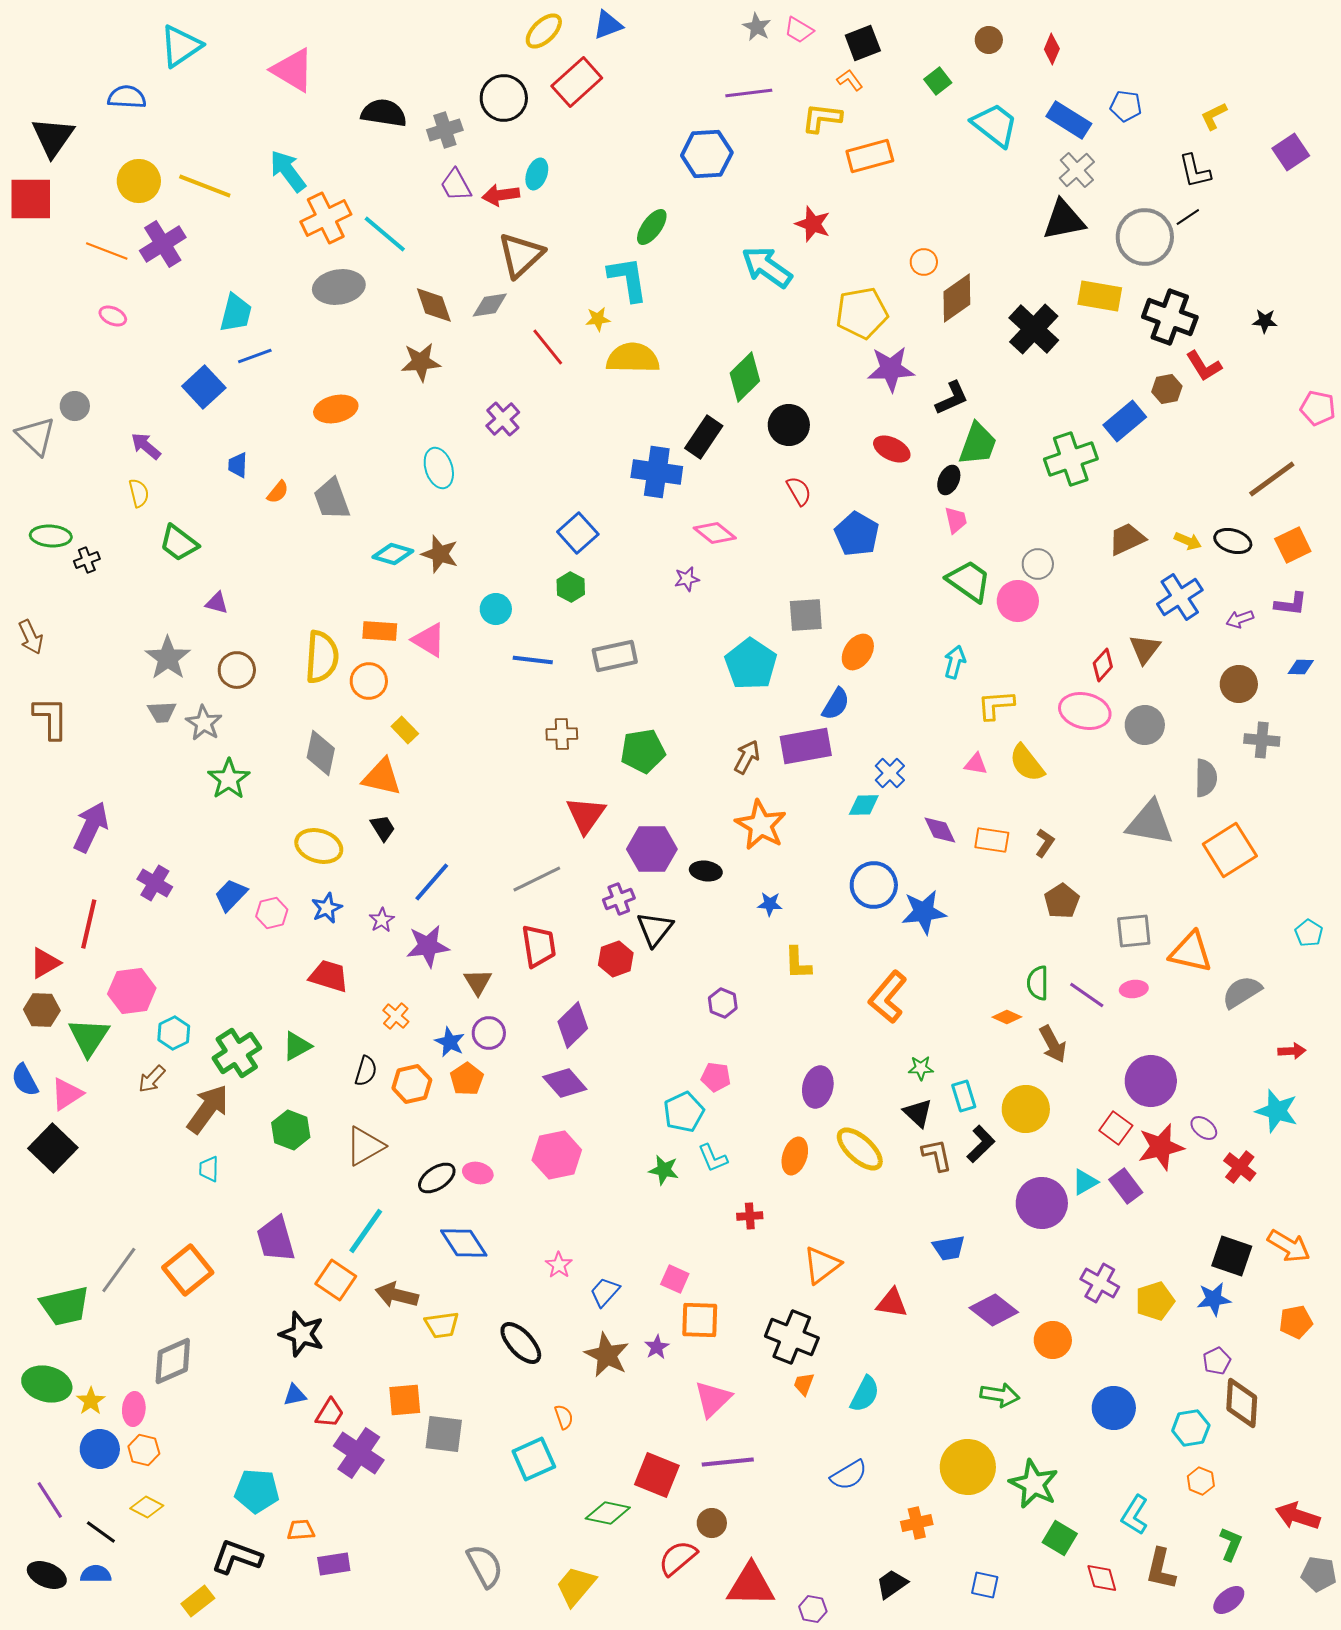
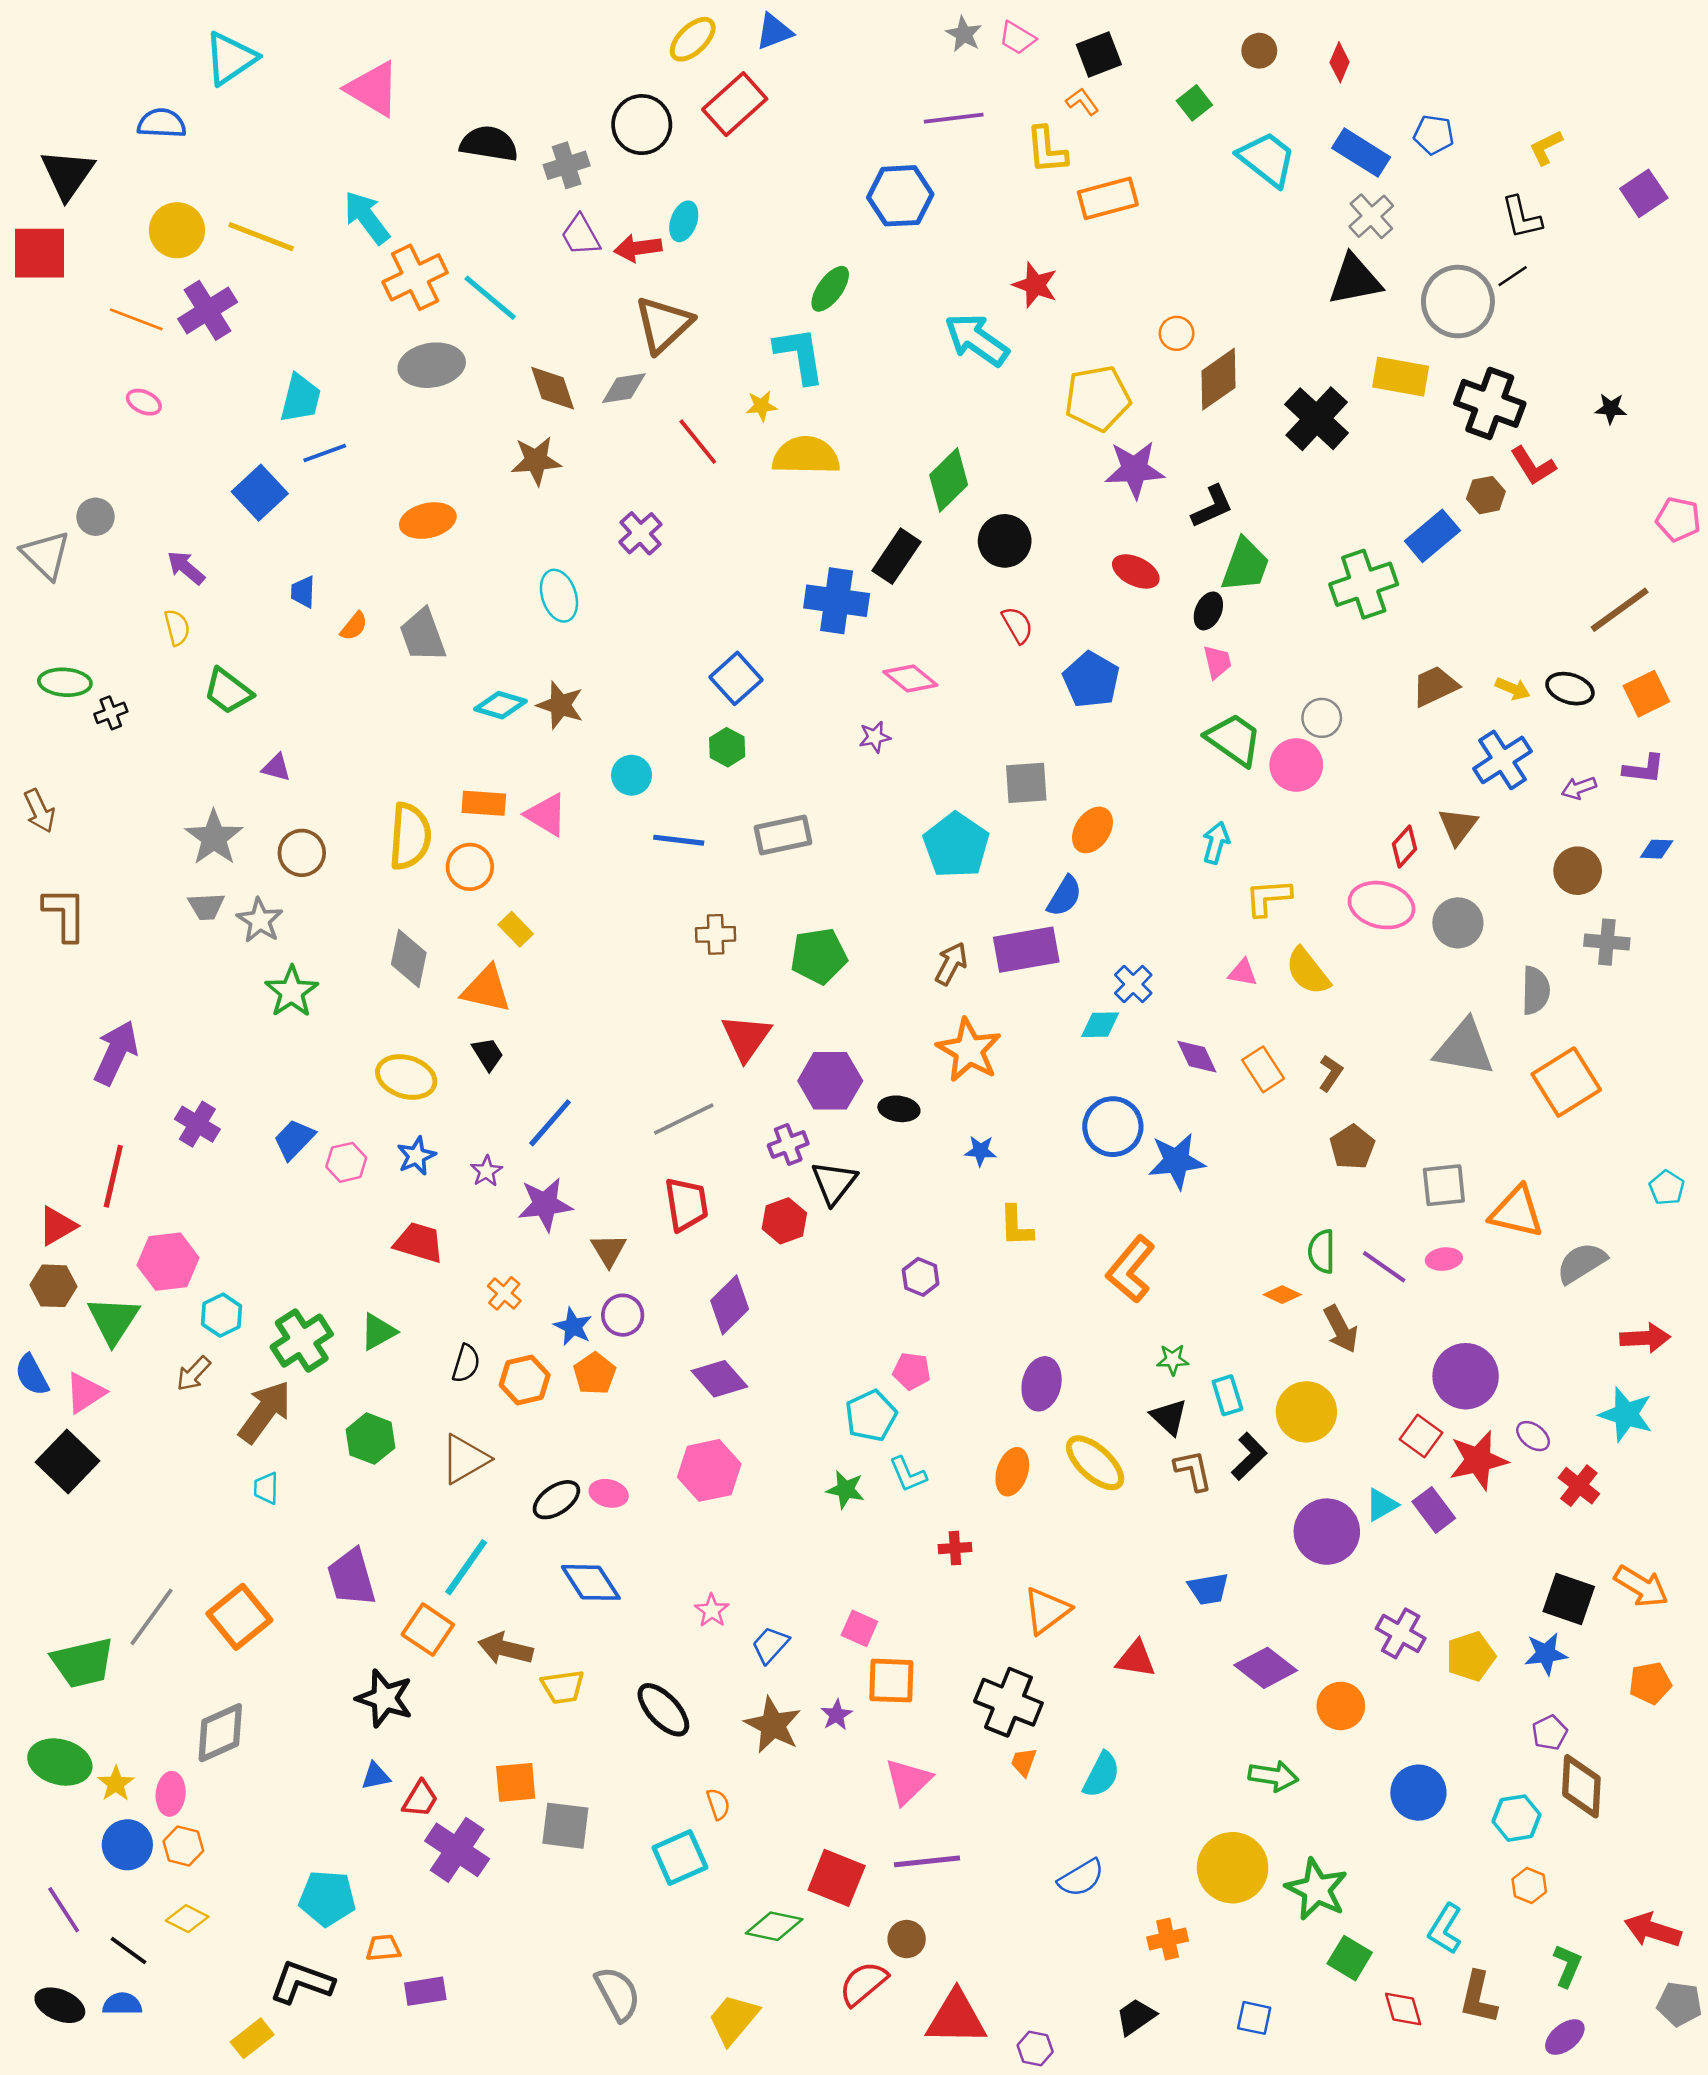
yellow L-shape: (822, 118) -> (1047, 150), turned -102
orange rectangle: (992, 840) -> (1263, 1069), turned 48
red arrow: (1292, 1051) -> (1645, 1338), size x1.4

